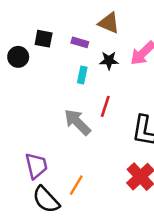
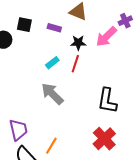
cyan rectangle: (82, 75) -> (52, 63), moved, turned 40
red line: (105, 106) -> (75, 64), moved

